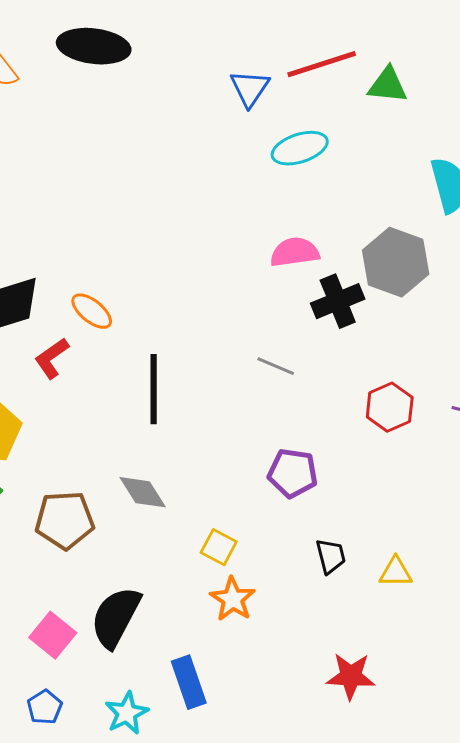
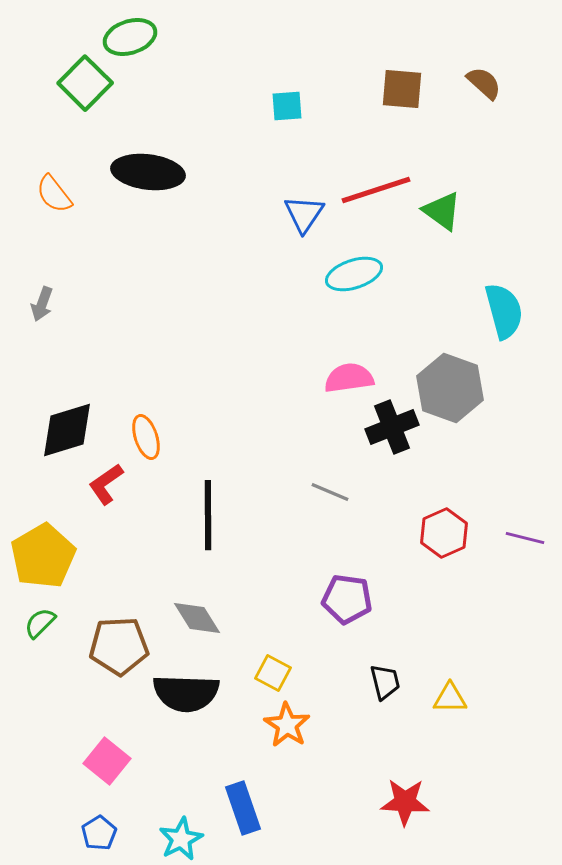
green triangle: (388, 85) -> (442, 211), turned 30
orange ellipse: (92, 311) -> (146, 437), turned 33
black semicircle: (116, 617) -> (186, 693), moved, turned -116

